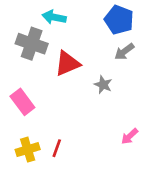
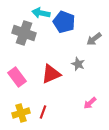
blue pentagon: (119, 20) -> (64, 22), moved
red triangle: (67, 64) -> (51, 74), moved
pink arrow: (130, 136) -> (90, 103), moved

